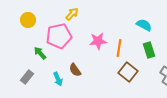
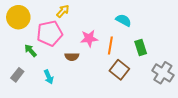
yellow circle: (28, 20) -> (18, 17), size x1.5
cyan semicircle: (144, 25) -> (123, 20), moved
brown semicircle: (75, 70) -> (72, 57), moved, turned -56

